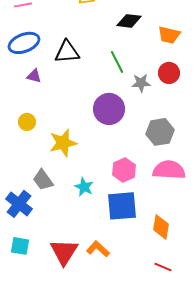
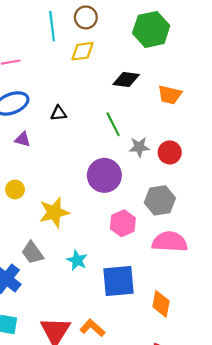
black triangle: (67, 52) -> (59, 113), size x0.6
red circle: (169, 73) -> (170, 152), moved
pink hexagon: (124, 170) -> (123, 223), moved

